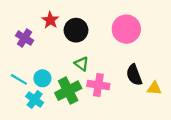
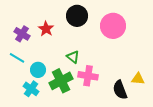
red star: (50, 20) -> (46, 29), moved
black circle: (76, 30) -> (77, 16), moved
black semicircle: (134, 75) -> (120, 90), moved
cyan line: (19, 79) -> (17, 58), moved

